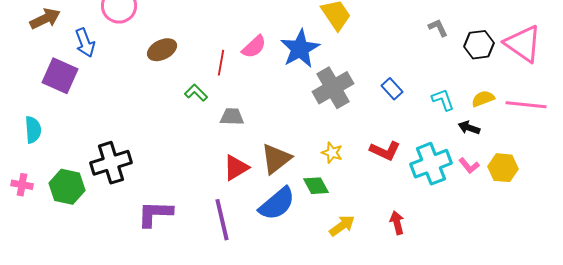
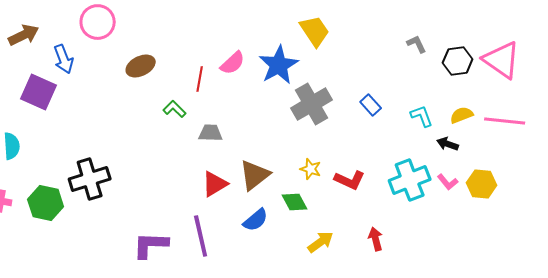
red L-shape: (385, 151) -> (350, 180), moved
blue semicircle: (277, 204) -> (256, 220), size x0.7
purple L-shape: (155, 214) -> (151, 245), moved

